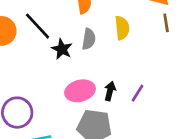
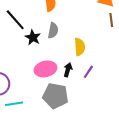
yellow semicircle: (122, 28) -> (80, 47), moved

